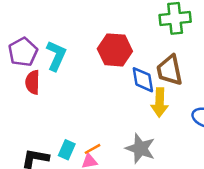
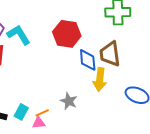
cyan L-shape: (56, 56) -> (19, 35), turned -60
gray star: (140, 148) -> (69, 101), moved, size x0.7

